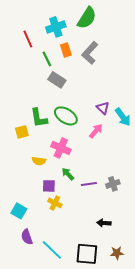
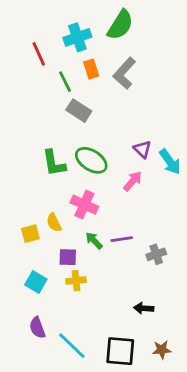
yellow square: (22, 132) -> (30, 234), moved
yellow semicircle: (39, 161) -> (54, 223), turned 56
purple line: (89, 184) -> (122, 239), moved
yellow cross: (55, 203) -> (76, 281), turned -32
cyan square: (19, 211) -> (36, 282), moved

